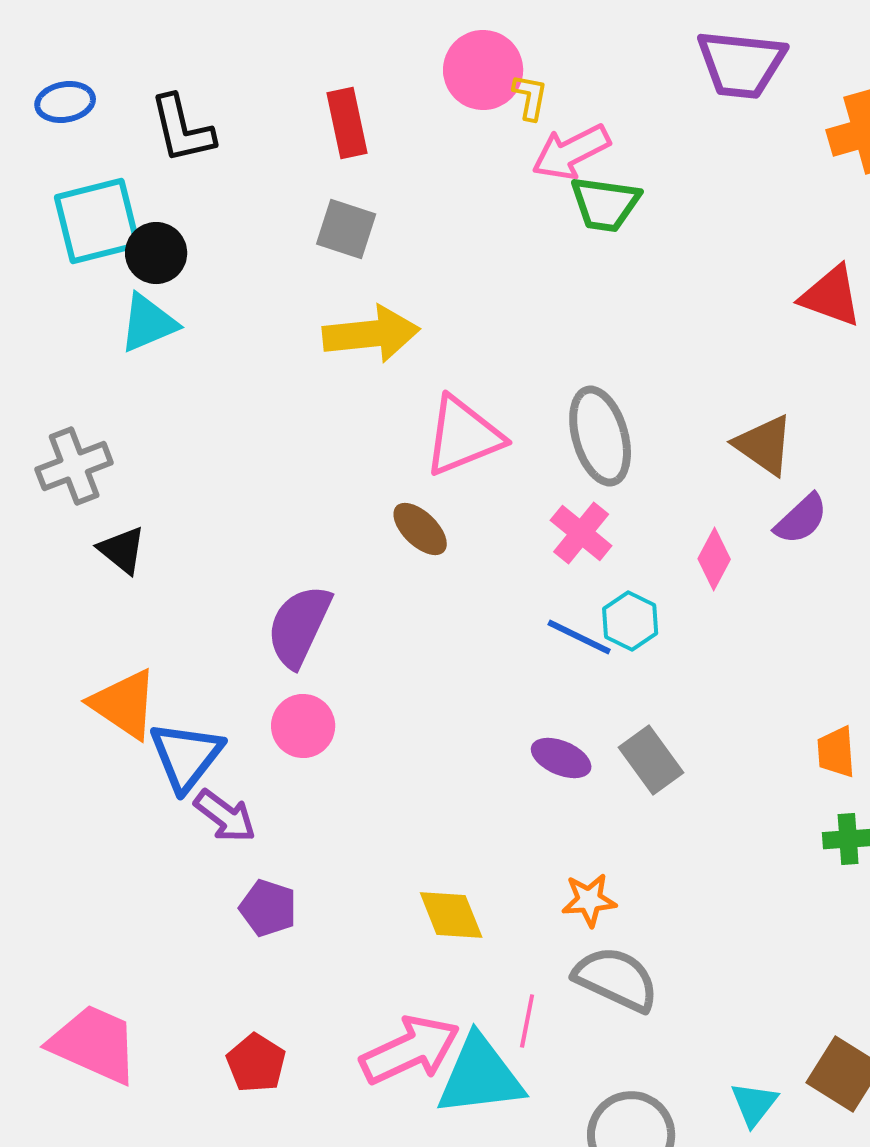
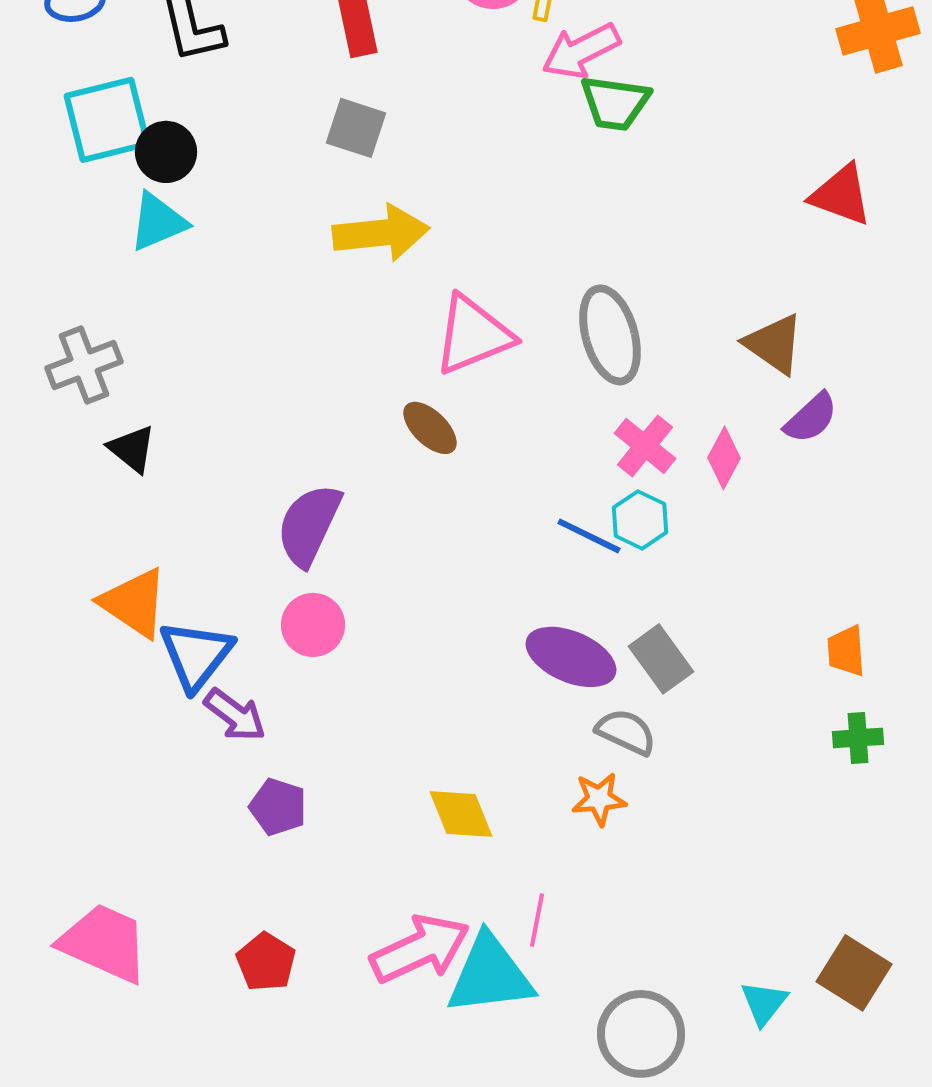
pink cross: (581, 533) -> (645, 446), moved
purple ellipse: (561, 758) -> (571, 657), size x1.5
gray semicircle: (616, 979) -> (626, 732), moved, size x0.7

